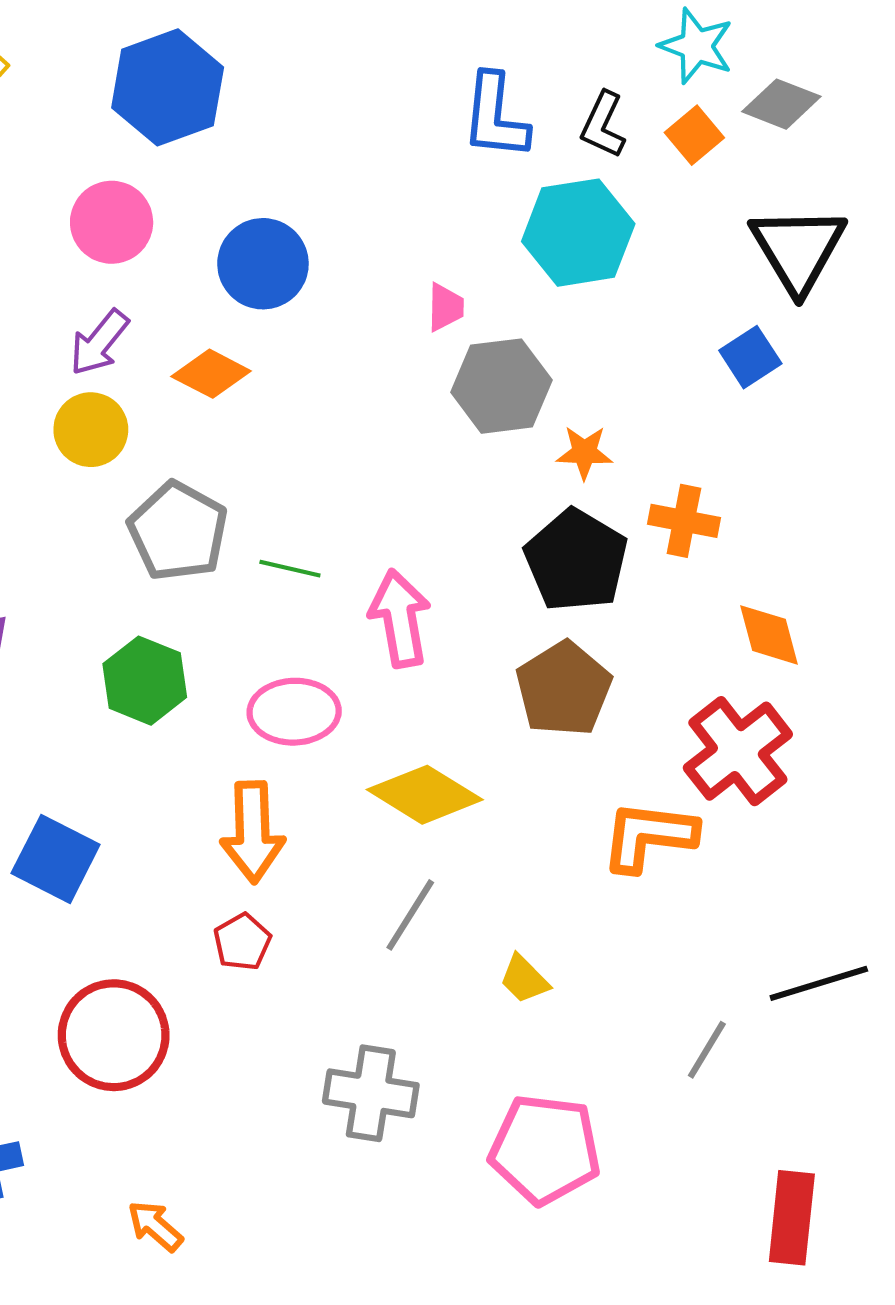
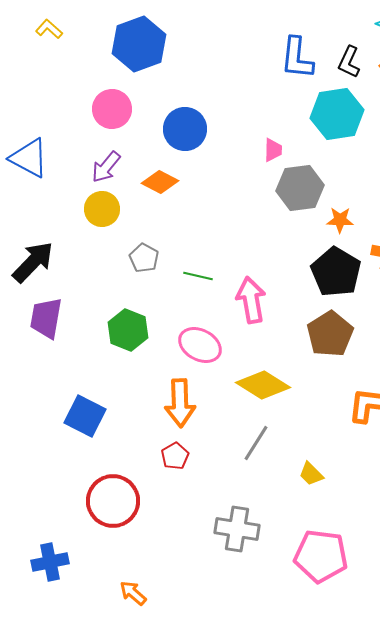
gray pentagon: (178, 531) -> (144, 258), size x0.6
pink ellipse: (294, 712) -> (200, 345), turned 30

